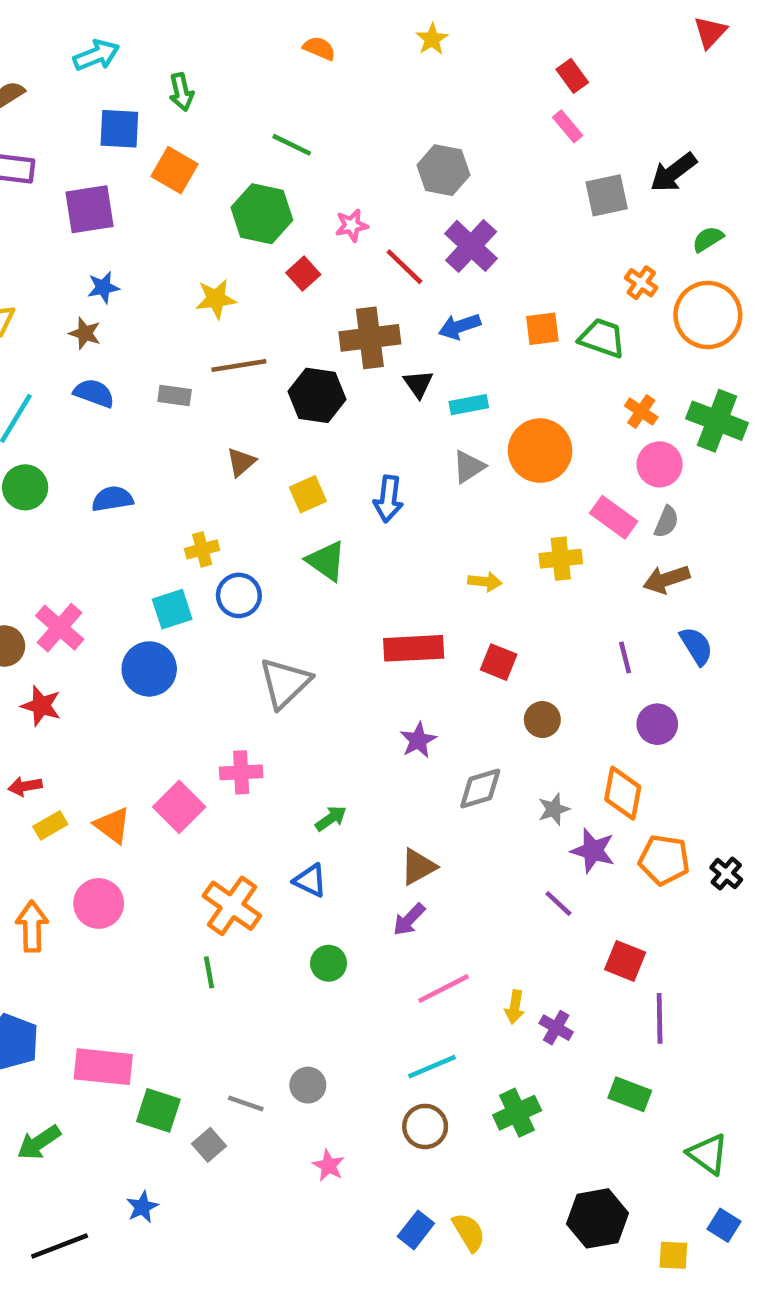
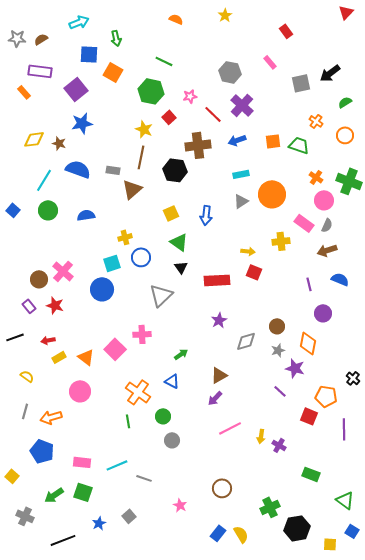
pink rectangle: (568, 126) -> (270, 62), moved
purple square: (89, 209) -> (76, 89), turned -30
blue star: (103, 287) -> (82, 123), size x1.5
yellow star: (216, 299) -> (144, 129), moved, turned 30
orange circle: (708, 315) -> (345, 135), size x0.6
brown star: (85, 333) -> (59, 143), moved
brown line: (239, 366) -> (141, 157), turned -70
black triangle: (418, 384) -> (181, 267), moved
blue semicircle: (94, 393) -> (78, 169), size x1.4
brown triangle: (241, 462) -> (132, 189), moved, size x1.5
blue semicircle: (696, 646) -> (340, 279), turned -36
red square: (499, 662) -> (254, 272), moved
brown circle: (542, 720) -> (277, 326), moved
orange pentagon: (664, 860) -> (326, 396), moved
orange arrow: (32, 926) -> (51, 417), moved, turned -105
green circle: (329, 963) -> (163, 416), moved
purple line: (660, 1018) -> (344, 429), moved
pink rectangle: (103, 1067) -> (82, 462), size x0.7
cyan line: (432, 1067) -> (117, 465), moved
gray circle: (308, 1085) -> (172, 440), moved
green square: (158, 1110) -> (83, 492), moved
green cross: (517, 1113) -> (270, 507), moved
gray square: (209, 1145) -> (129, 516), moved

